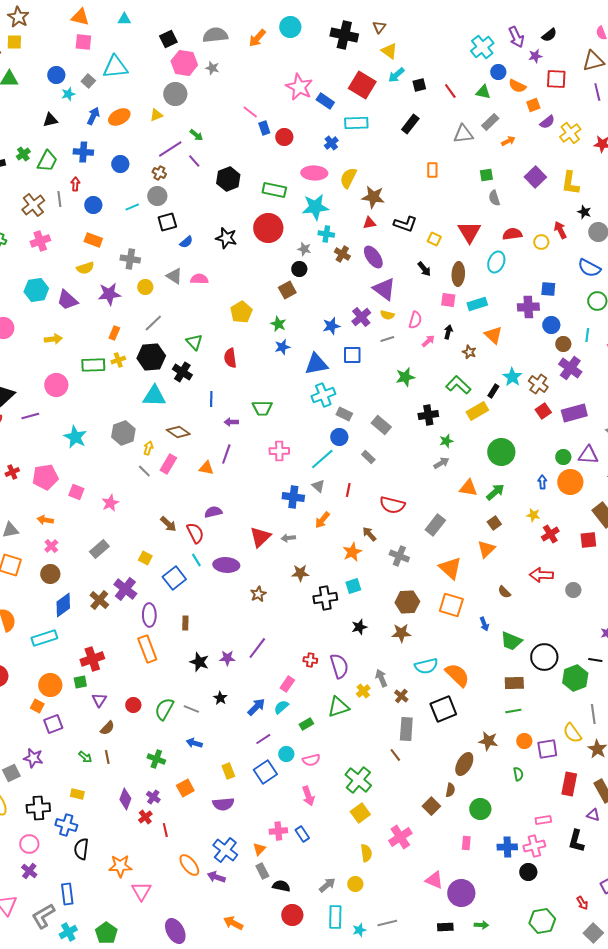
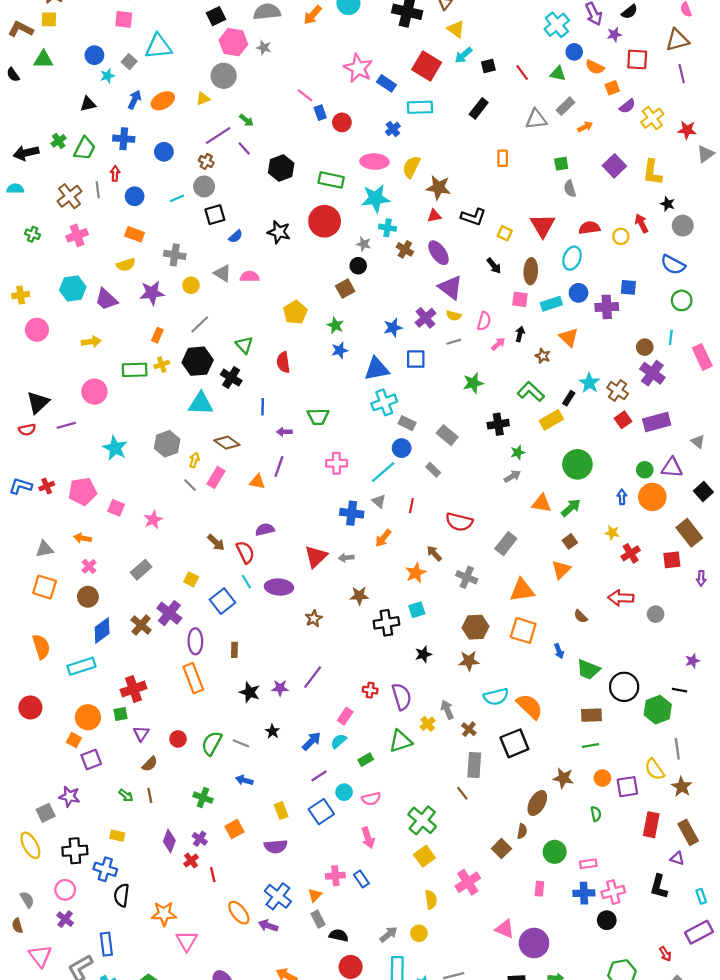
blue circle: (551, 325) -> (579, 293), moved
orange triangle: (450, 568) -> (522, 590), turned -50
pink rectangle: (543, 820) -> (588, 864), moved

